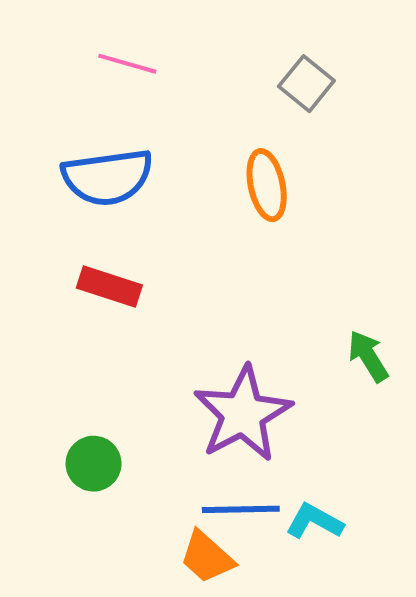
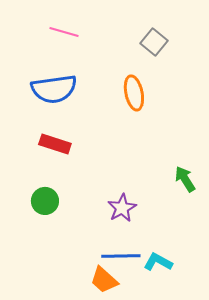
purple star: (243, 414) -> (122, 208), size x0.6
green circle: (94, 464) -> (45, 201), moved

